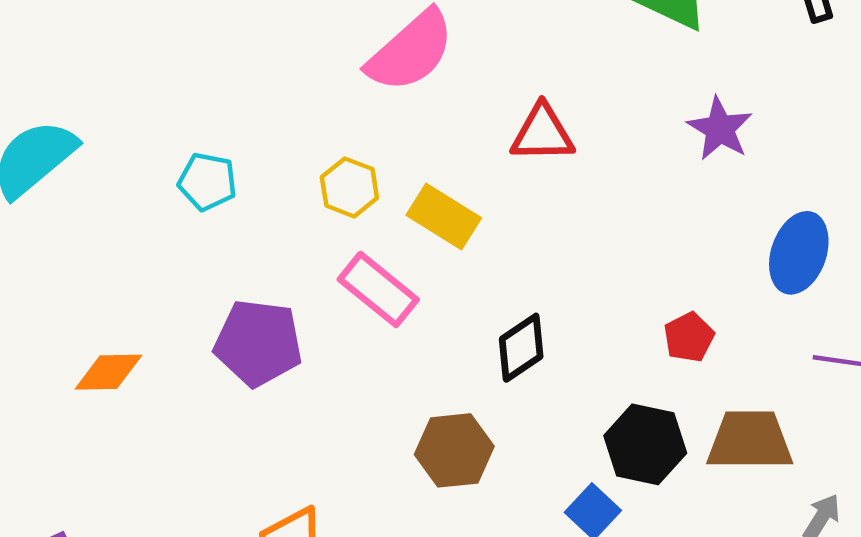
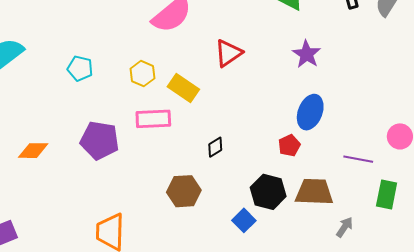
red triangle: (542, 133) -> (228, 53), turned -36
blue ellipse: (799, 253) -> (310, 112), moved
pink rectangle: (378, 289) -> (153, 119), turned -44
black diamond: (521, 348) -> (215, 147), size x0.7

